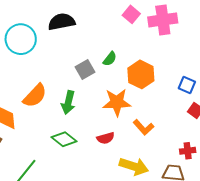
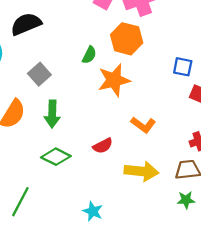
gray square: (85, 69) -> (39, 74), moved
orange hexagon: (141, 74) -> (127, 39), moved
orange star: (117, 102) -> (114, 80), moved

